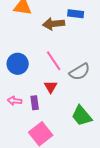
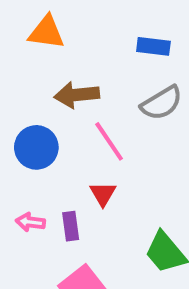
brown arrow: (54, 24) -> (77, 95), moved
gray semicircle: (80, 72) -> (162, 103), moved

